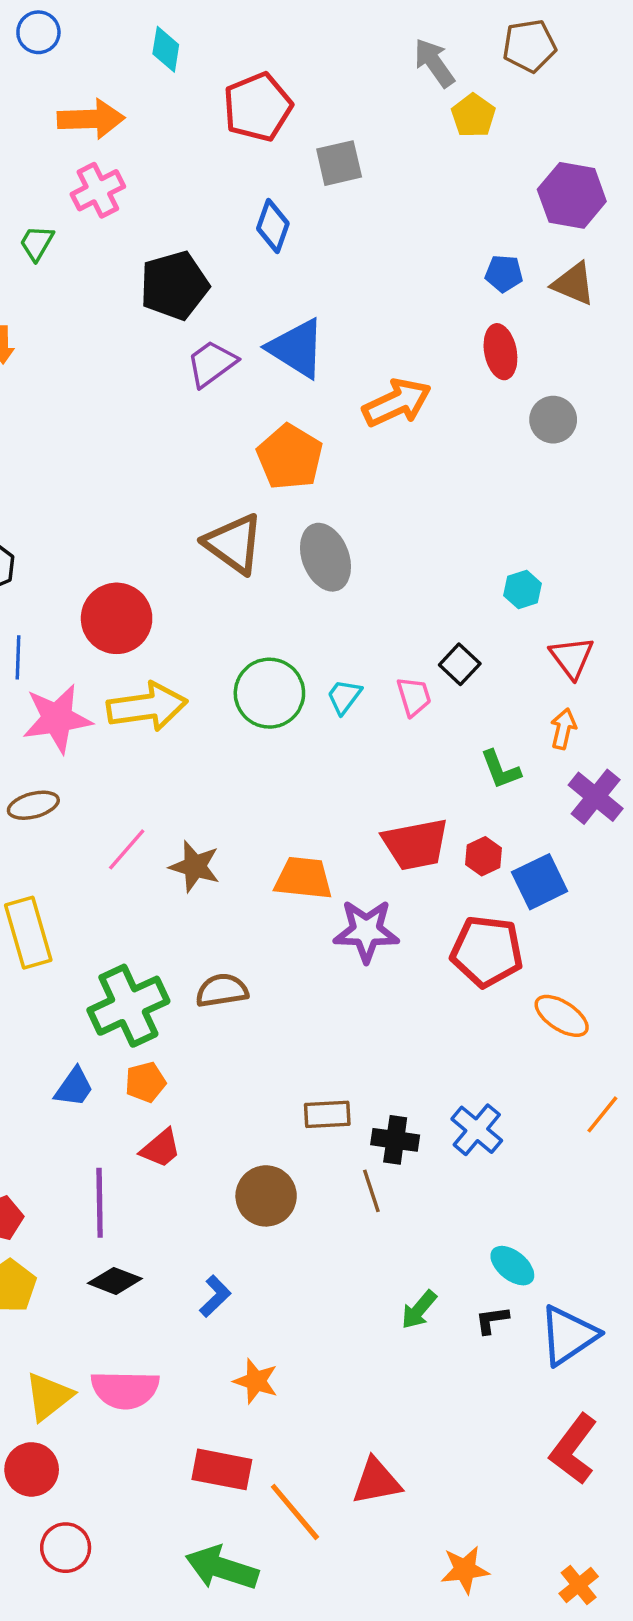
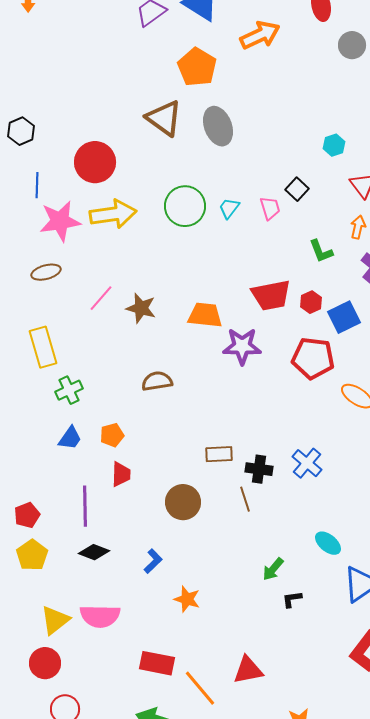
green cross: (128, 1006) -> (69, 390), moved, size x0.6
red trapezoid: (161, 1148) -> (121, 474), turned -48
black L-shape: (492, 1320) -> (292, 599), moved
orange star: (256, 1381) -> (187, 599), moved

